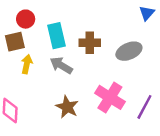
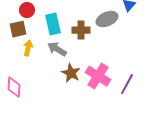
gray ellipse: (129, 51) -> (107, 19), moved
brown star: (67, 107) -> (71, 73), moved

